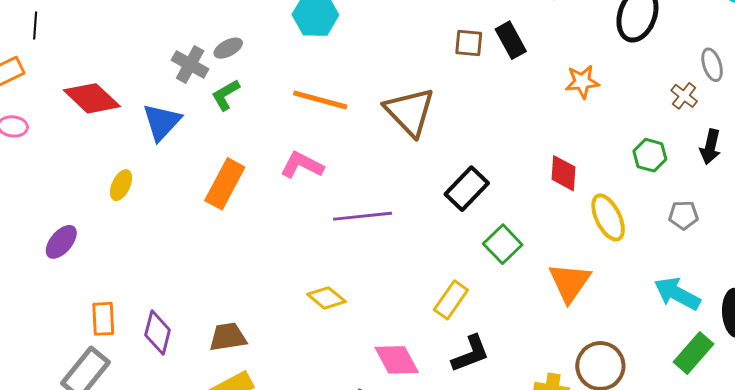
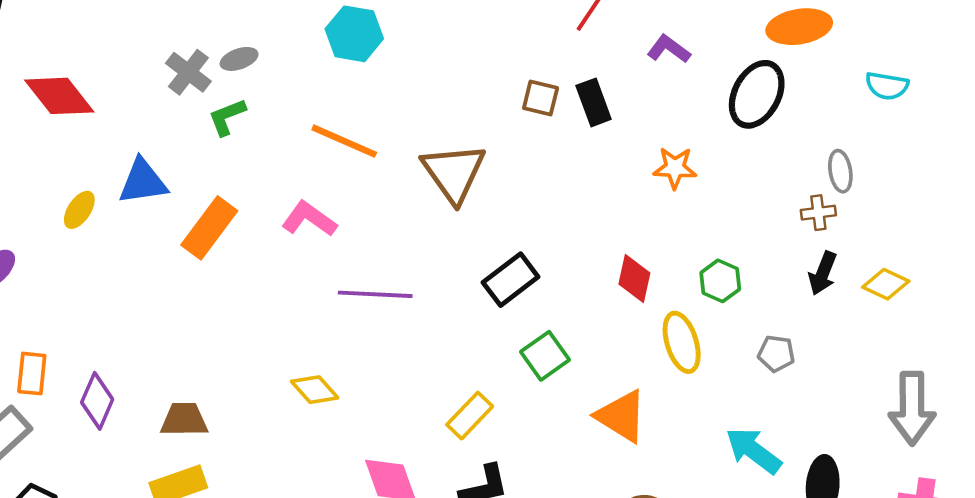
brown cross: (684, 96) -> (818, 213), moved, turned 36
blue triangle: (162, 122) -> (143, 182), moved, turned 30
green hexagon: (650, 155) -> (720, 281), moved
orange triangle: (570, 282) -> (621, 416), turned -42

